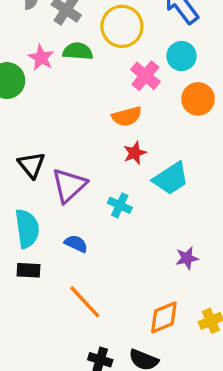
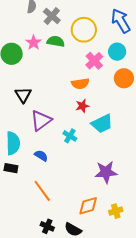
black triangle: (32, 165) -> (23, 95), moved
purple star: (187, 258) -> (106, 172), size x1.6

